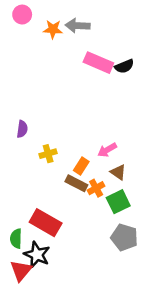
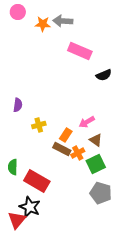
black semicircle: (124, 66) -> (104, 75), moved
green semicircle: (16, 239) -> (13, 167), moved

